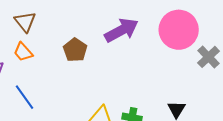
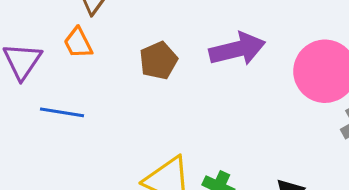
blue line: (24, 97) -> (62, 112), turned -60

